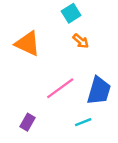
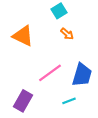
purple rectangle: (28, 122) -> (23, 101), size x1.5

